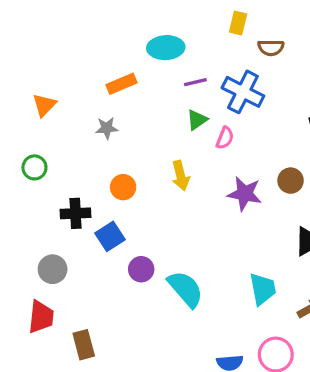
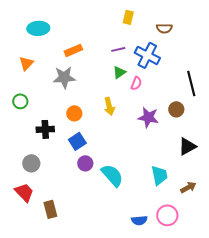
yellow rectangle: (238, 23) -> (128, 17), moved
cyan ellipse: (166, 48) -> (38, 28), moved
gray star: (107, 128) -> (64, 77), size x1.6
blue square: (110, 236) -> (77, 141), moved
red trapezoid: (41, 317) -> (24, 192), turned -50

